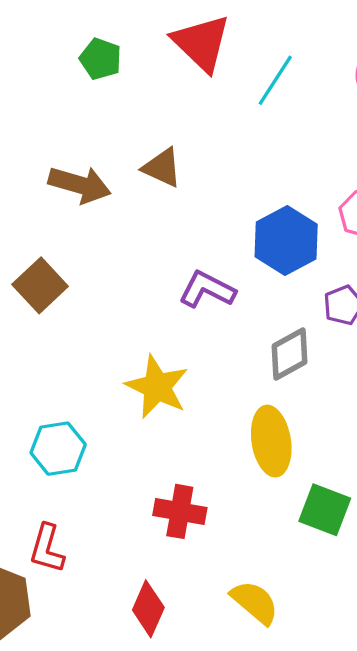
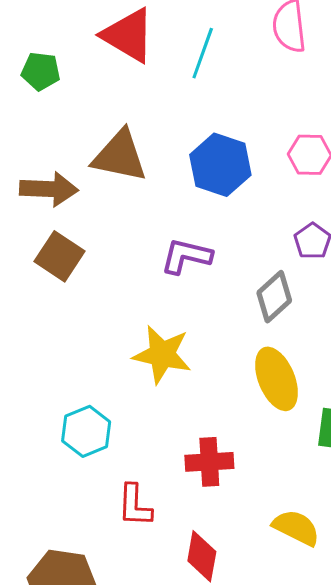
brown triangle: (162, 168) -> (120, 156), size x1.5
blue hexagon: (286, 240) -> (220, 165), moved
brown square: (40, 285) -> (59, 256), moved
red L-shape: (47, 548) -> (135, 505), moved

